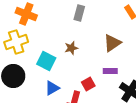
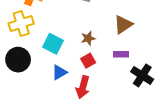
brown star: (71, 48) -> (88, 38), moved
red square: (88, 84) -> (88, 61), moved

